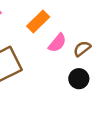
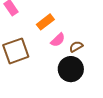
black circle: (79, 79) -> (71, 69), size x1.6

